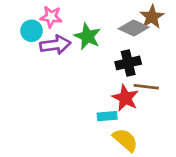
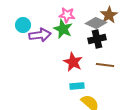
pink star: (51, 17) -> (67, 15), moved
black cross: (128, 63) -> (97, 39), moved
red star: (125, 98) -> (73, 62), moved

